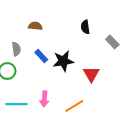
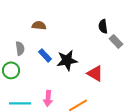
black semicircle: (85, 27) -> (103, 26), moved
red triangle: (91, 74) -> (95, 73), turned -30

